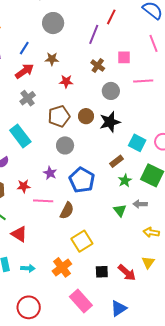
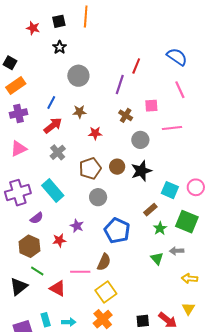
purple star: (50, 173) -> (77, 226), moved
pink line: (43, 201) -> (80, 272), moved
yellow square: (82, 241) -> (106, 292), moved

